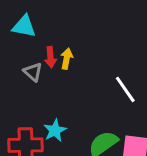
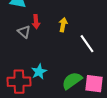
yellow arrow: (67, 59) -> (63, 25), moved

